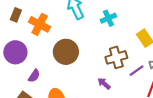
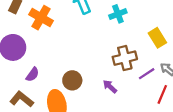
brown circle: (66, 52) -> (72, 80), moved, size x0.7

